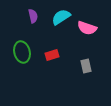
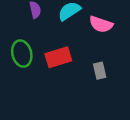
red rectangle: (52, 55) -> (58, 57), size x1.5

